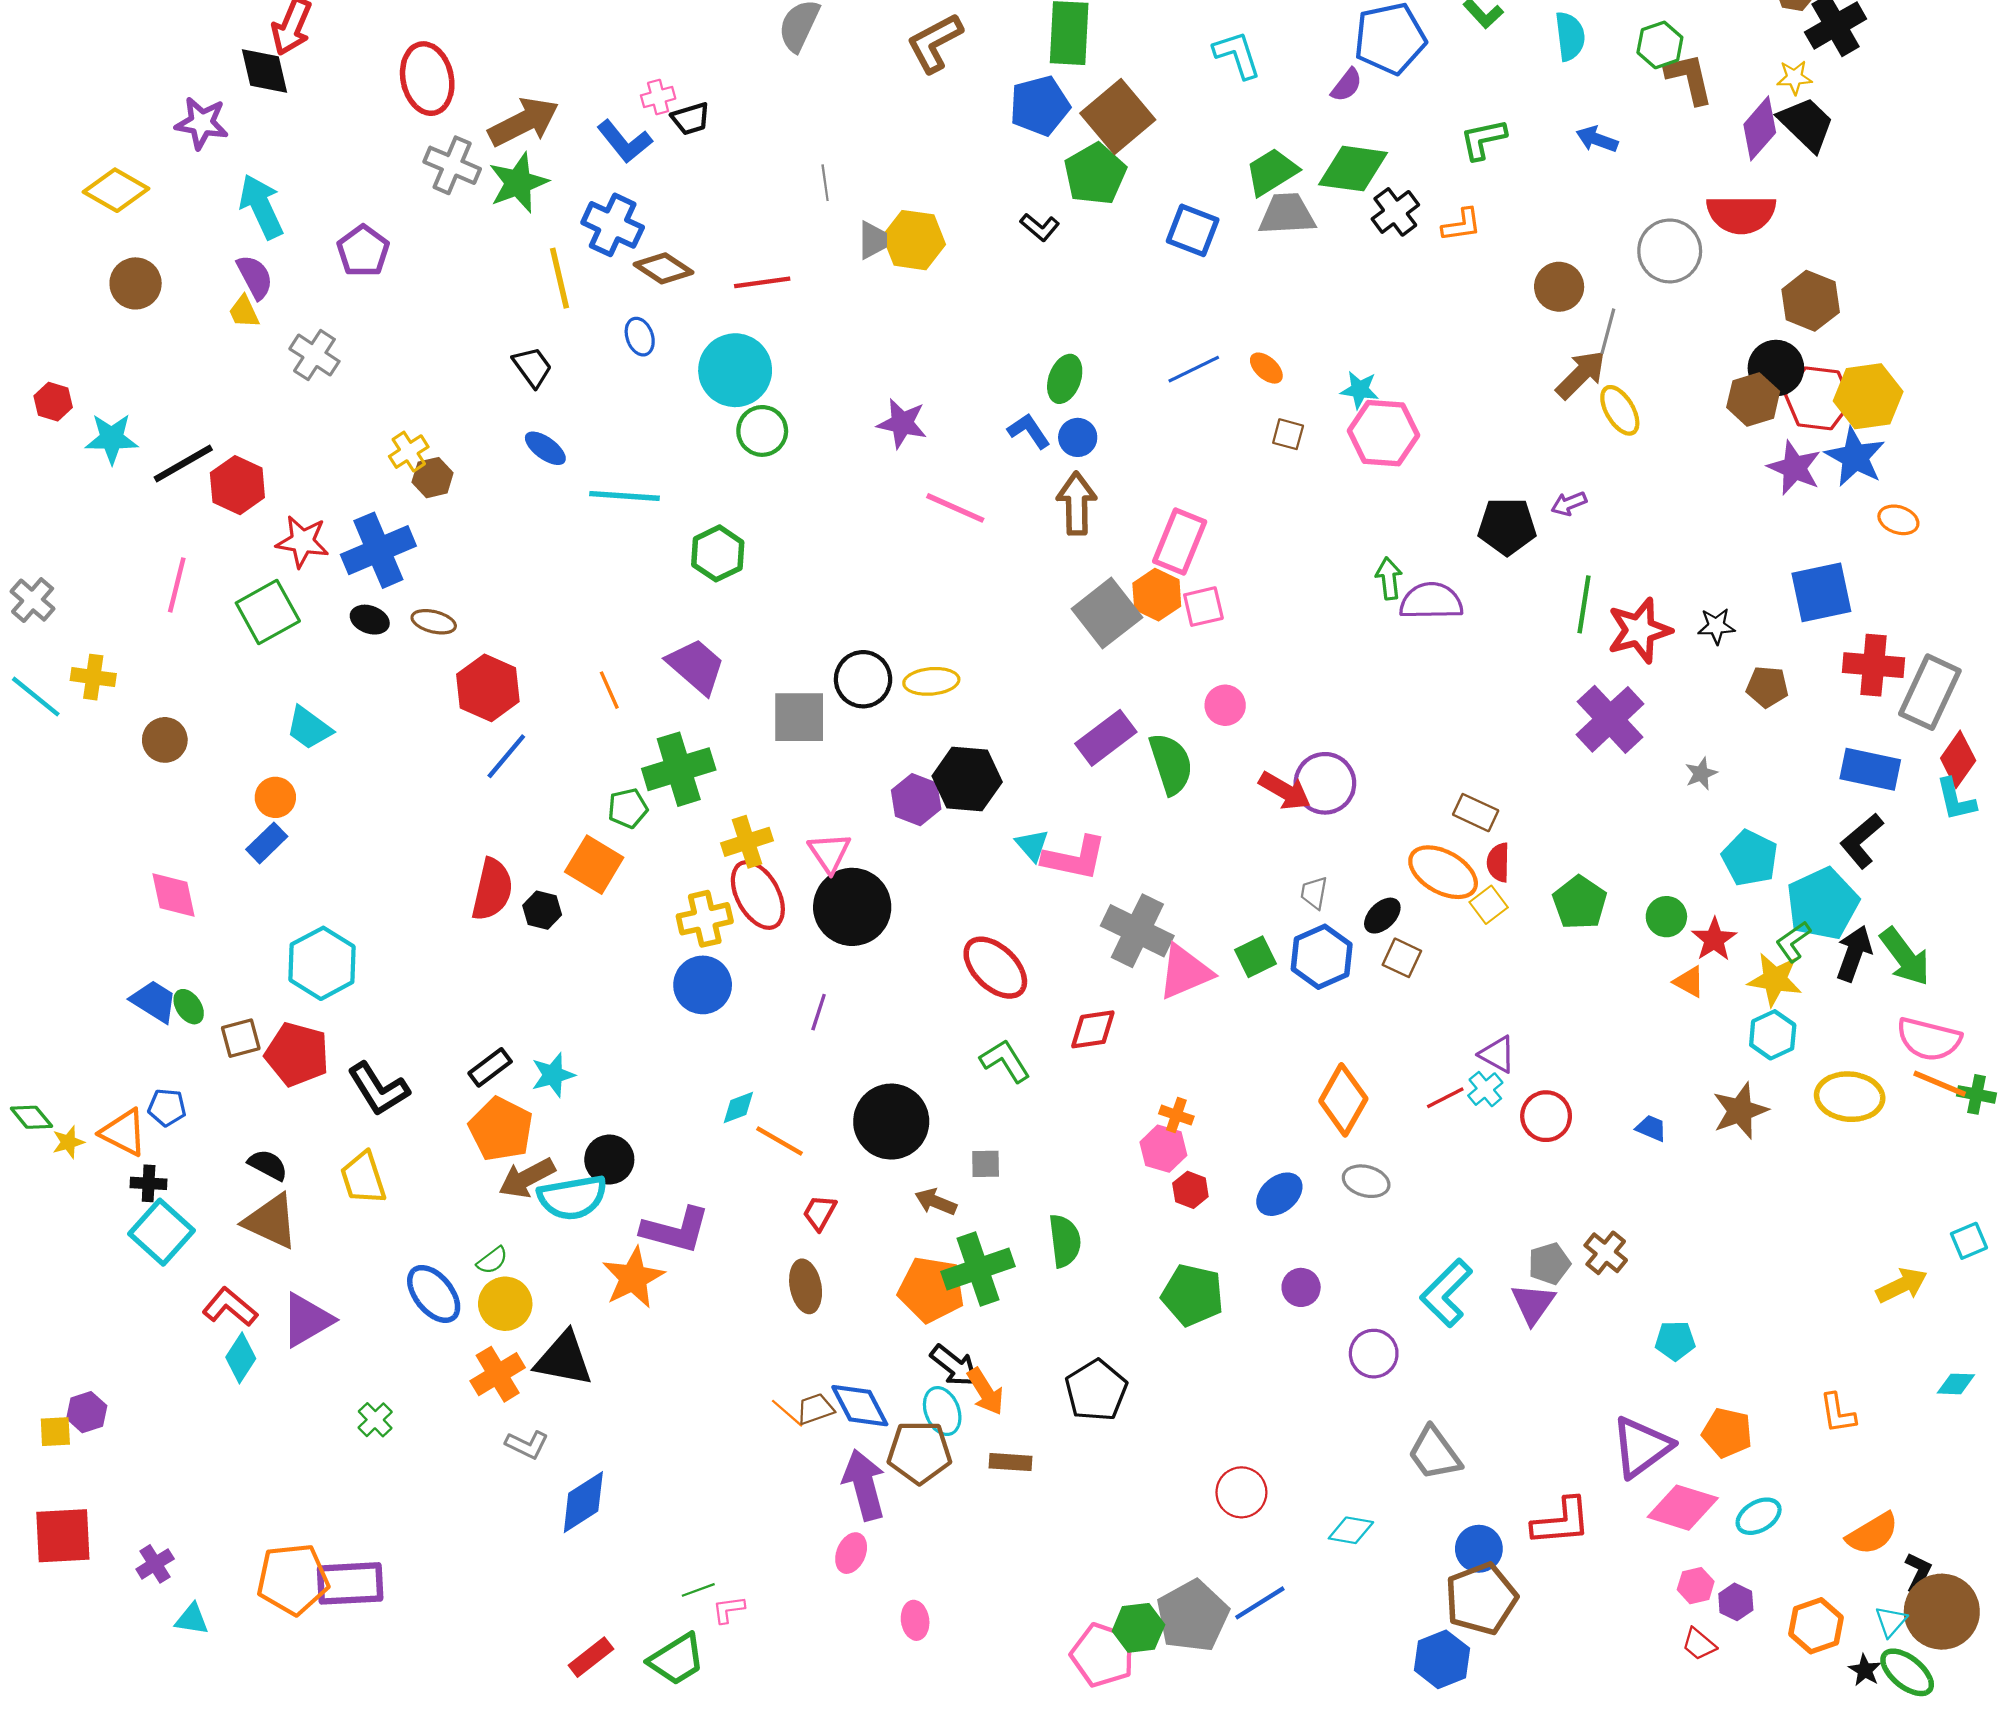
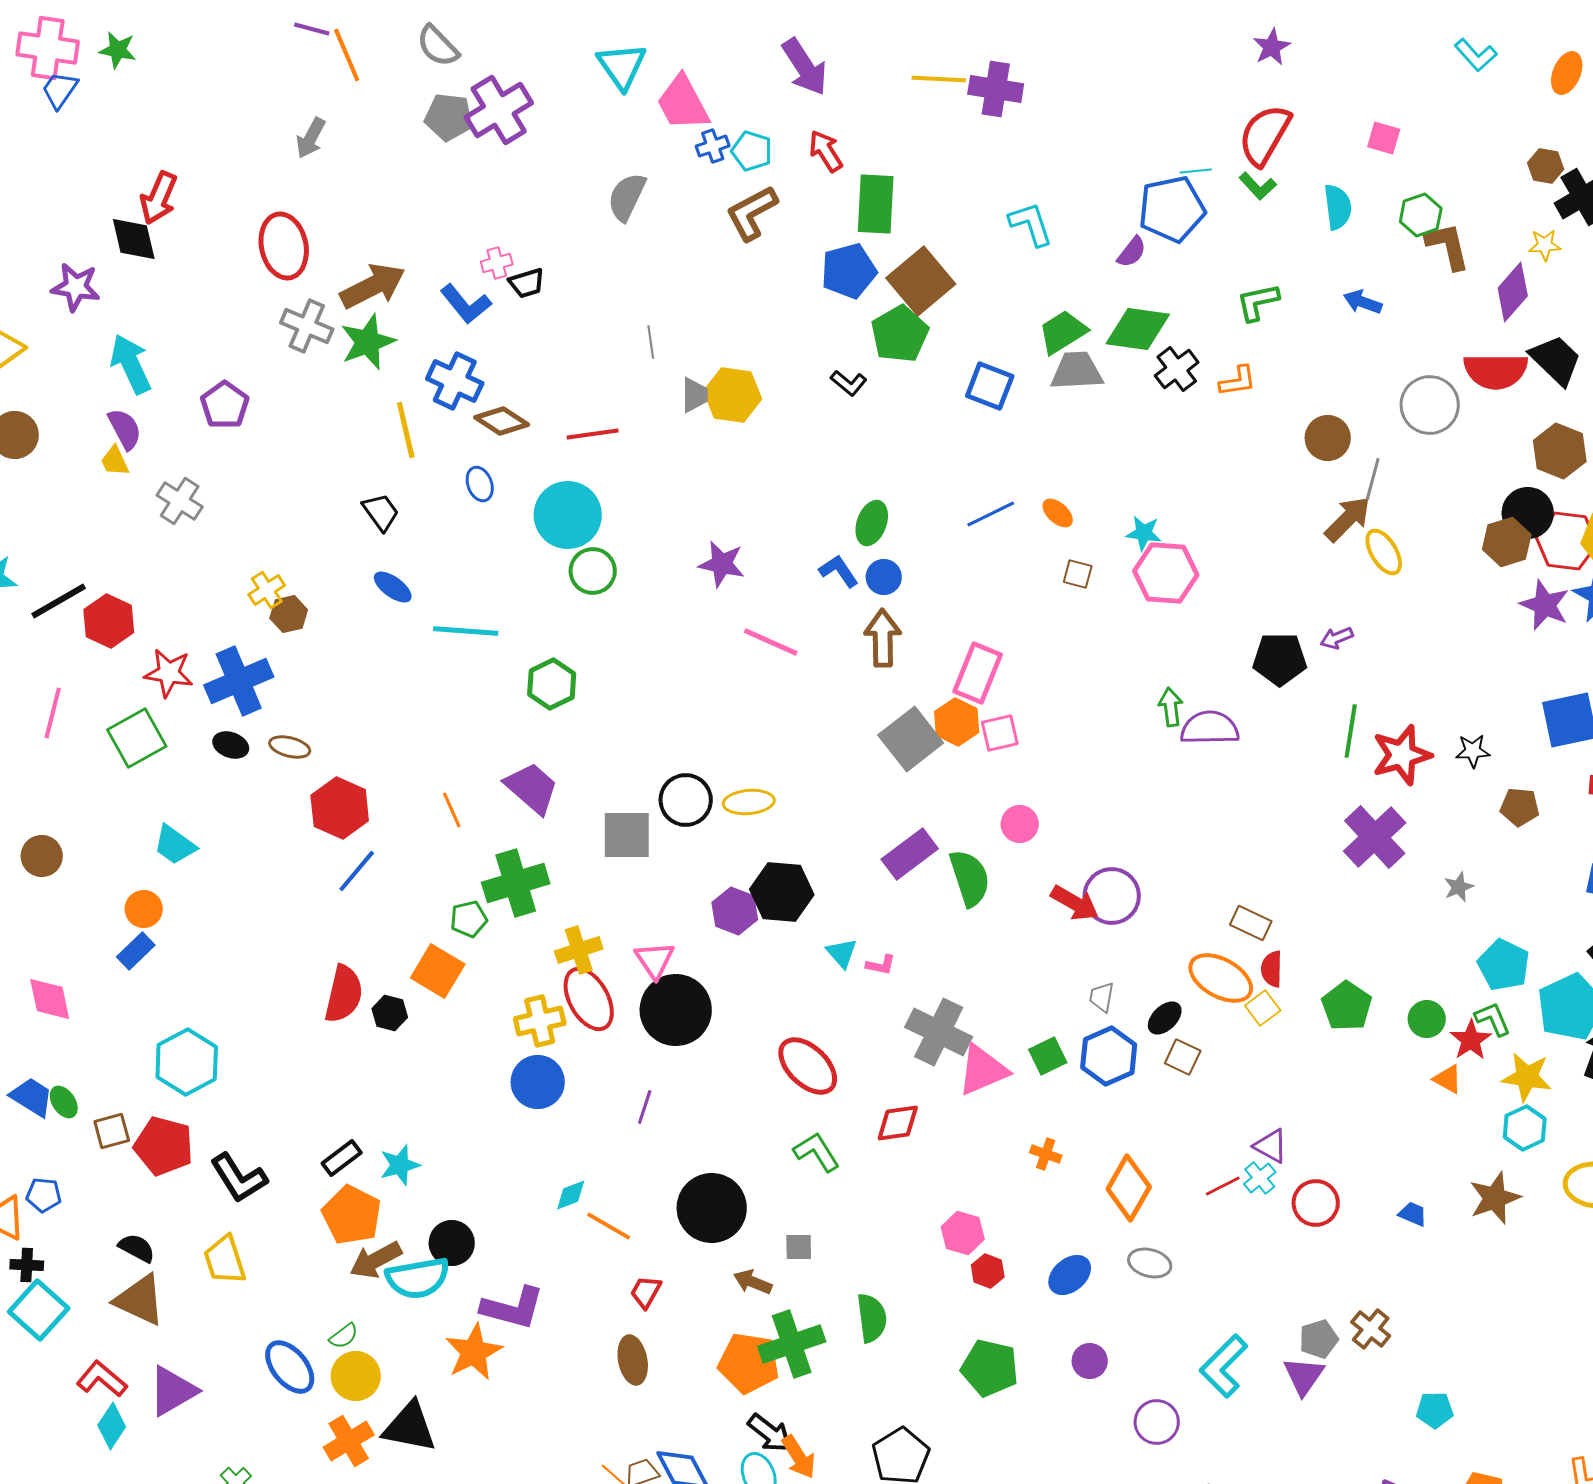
black trapezoid: (1806, 124) -> (1556, 360), moved
pink L-shape: (1074, 858) -> (881, 965), size x0.5
green L-shape: (1793, 942) -> (1493, 1019), moved, turned 102
orange cross: (1176, 1115) -> (1046, 1154), moved

